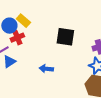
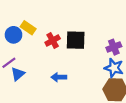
red cross: (17, 38) -> (53, 40), moved

